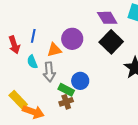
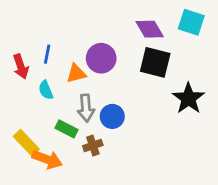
black square: (111, 42) -> (155, 62), turned -30
gray arrow: (49, 72) -> (86, 108), moved
green rectangle: (66, 90) -> (67, 129), moved

